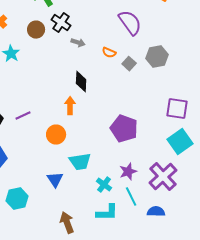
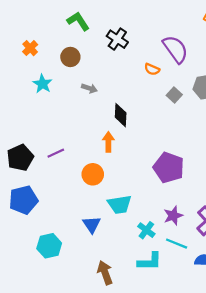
black cross: (61, 23) -> (117, 39), moved
gray arrow: (78, 43) -> (89, 88), moved
orange semicircle: (109, 53) -> (152, 69), moved
cyan line: (131, 197) -> (177, 244), turned -42

